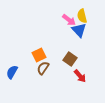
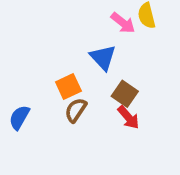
blue triangle: (79, 30) -> (103, 57), moved
red arrow: (80, 76) -> (128, 117), moved

